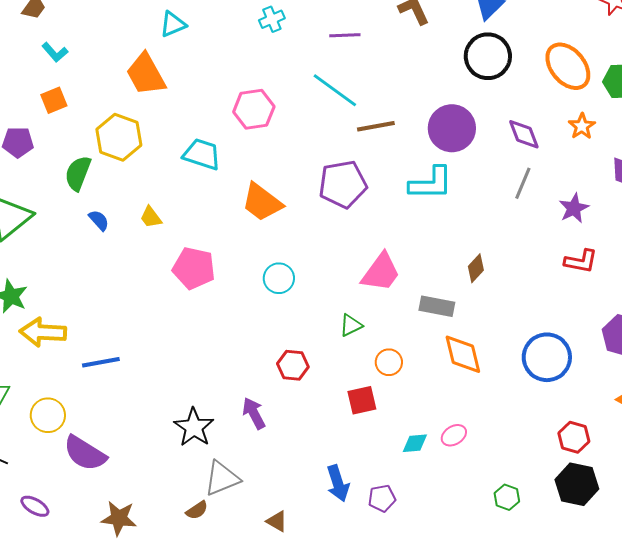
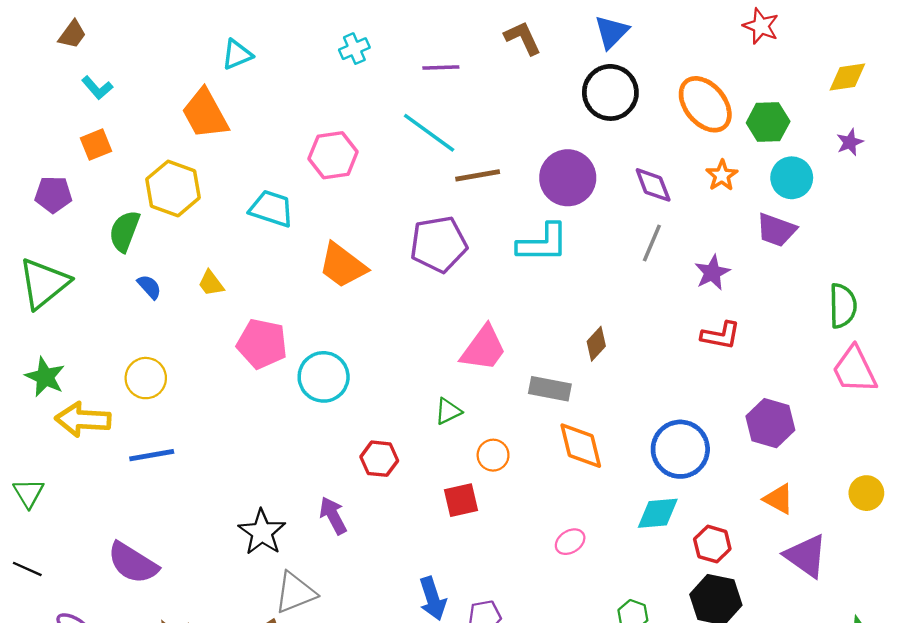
cyan circle: (279, 278) -> (324, 377), moved, size x1.4
yellow circle: (48, 415) -> (146, 378), moved
cyan diamond: (415, 443) -> (658, 513), moved, size x1.4

